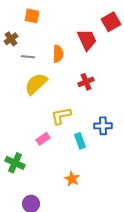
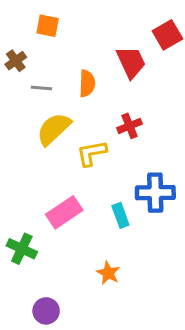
yellow L-shape: (61, 116) -> (92, 153), moved
blue cross: (103, 126) -> (155, 193), size x1.4
pink rectangle: (43, 139) -> (64, 212), size x1.6

